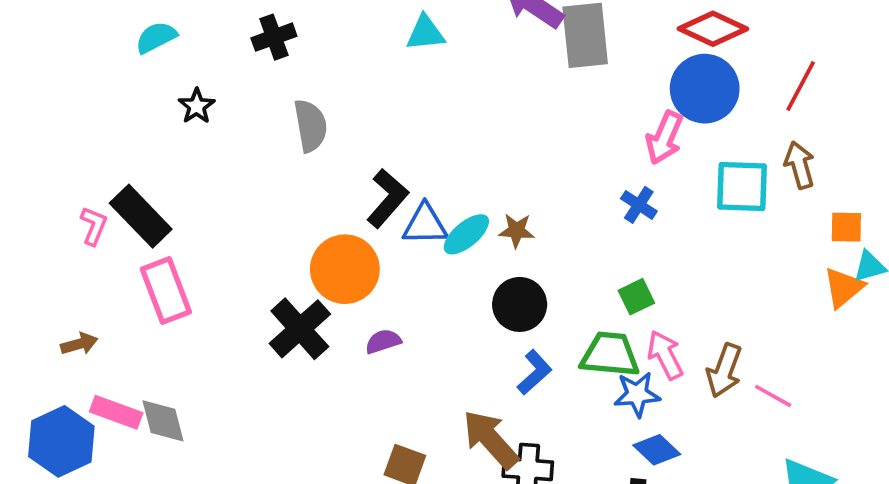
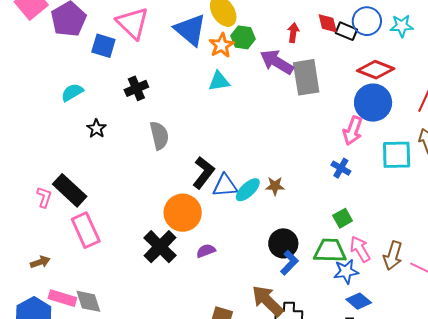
black circle: (520, 304) -> (283, 243), moved

